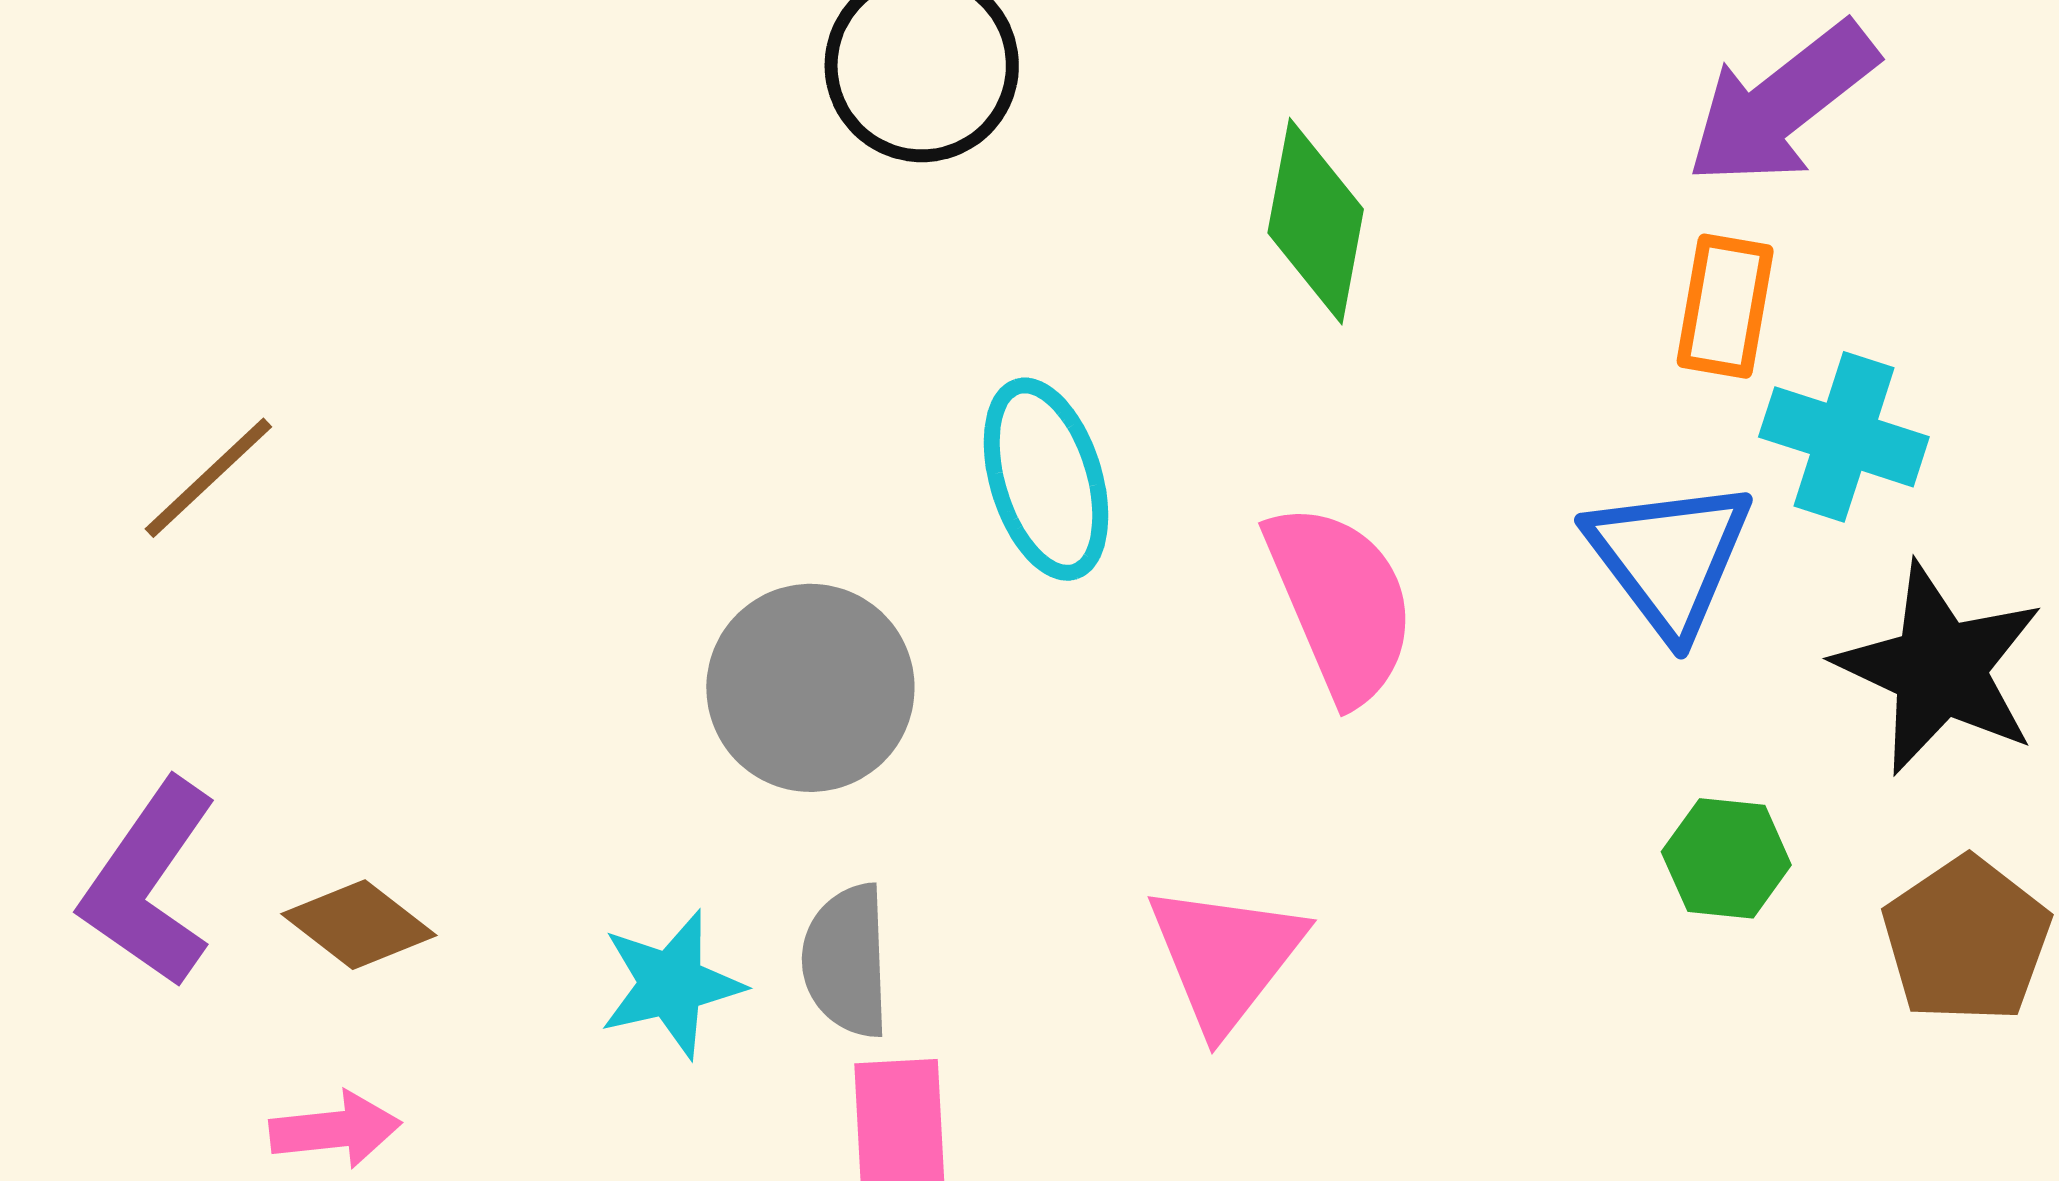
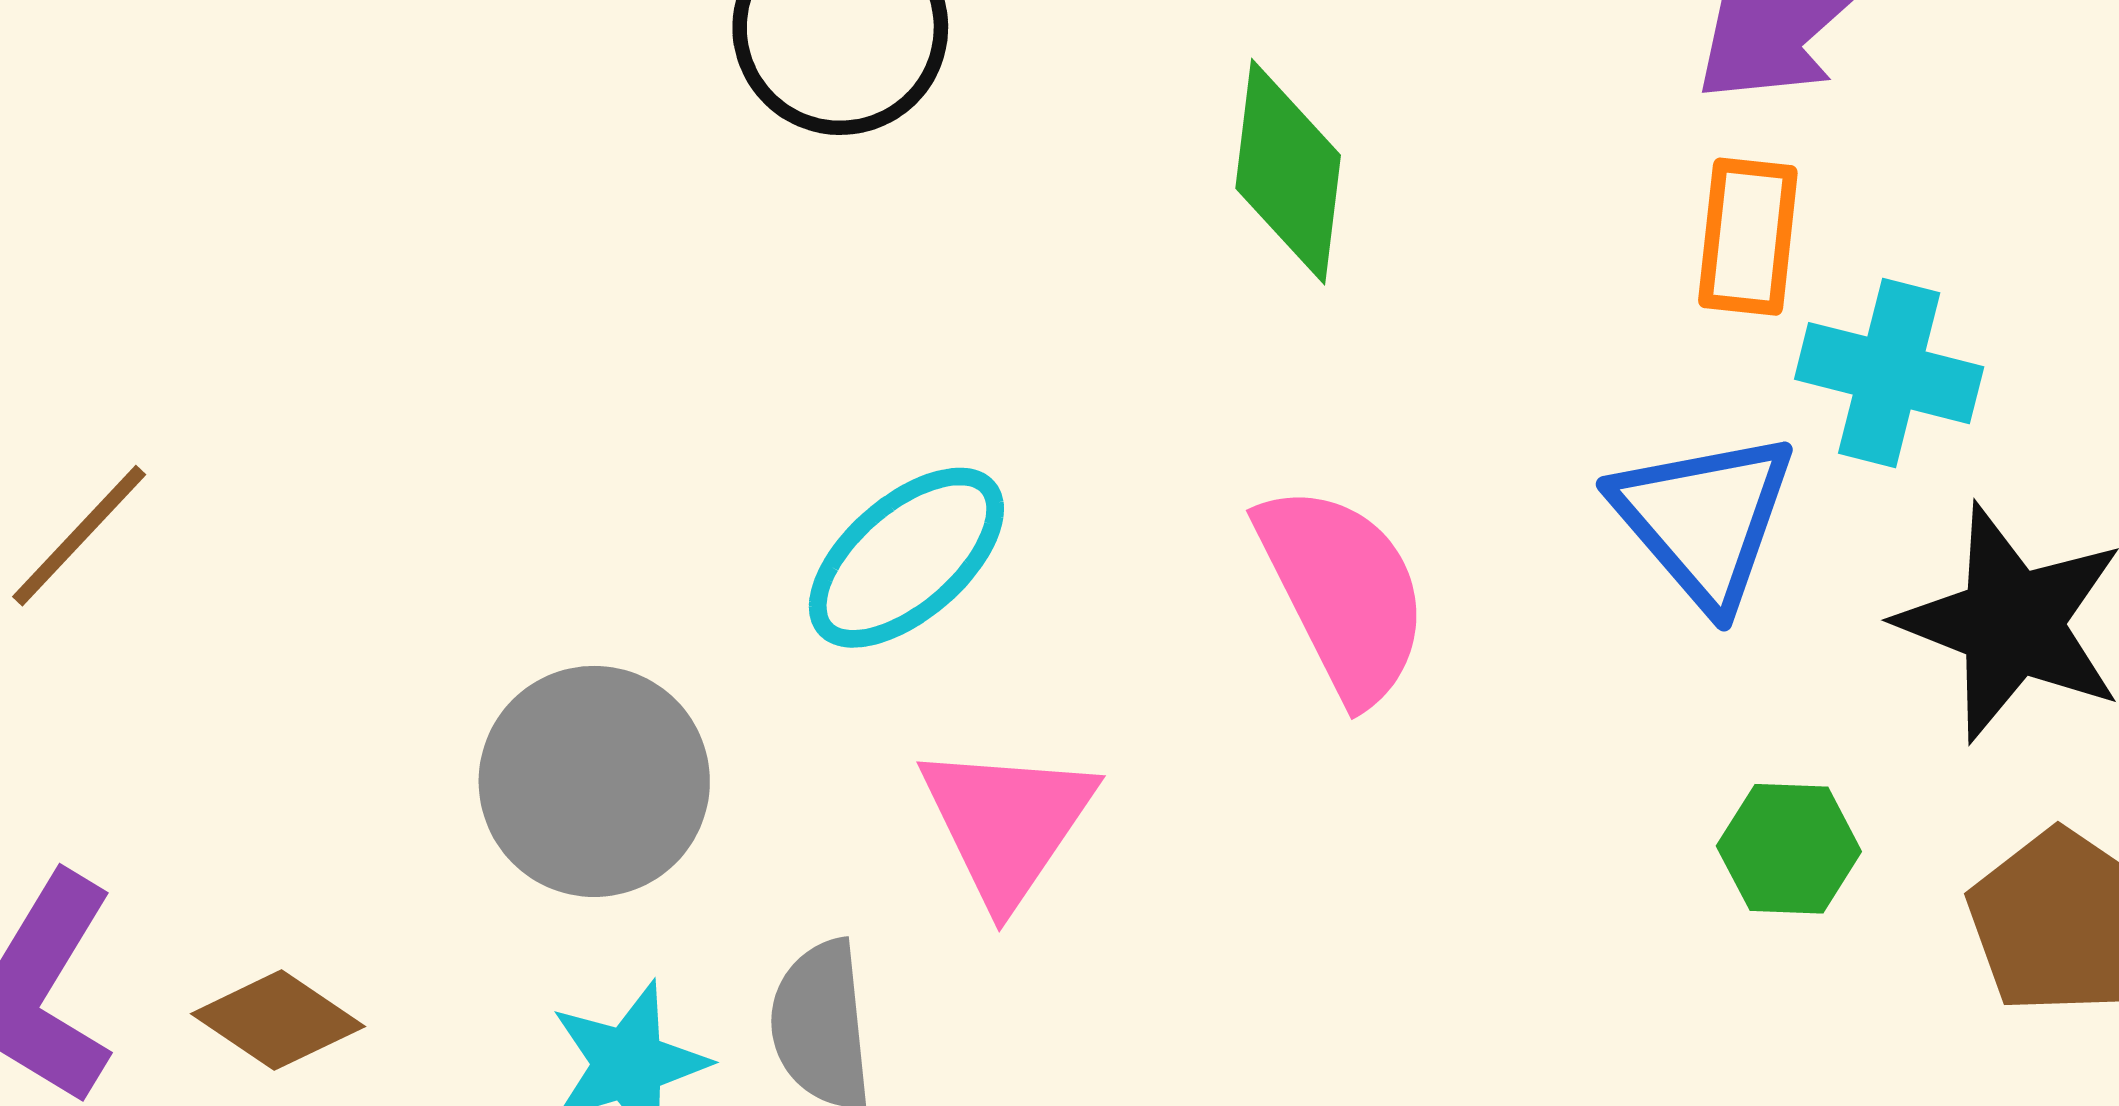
cyan ellipse: (1046, 479) -> (906, 558), moved, turned 70
gray circle: (810, 688) -> (594, 781), moved
pink triangle: (1226, 957) -> (1007, 823), moved

